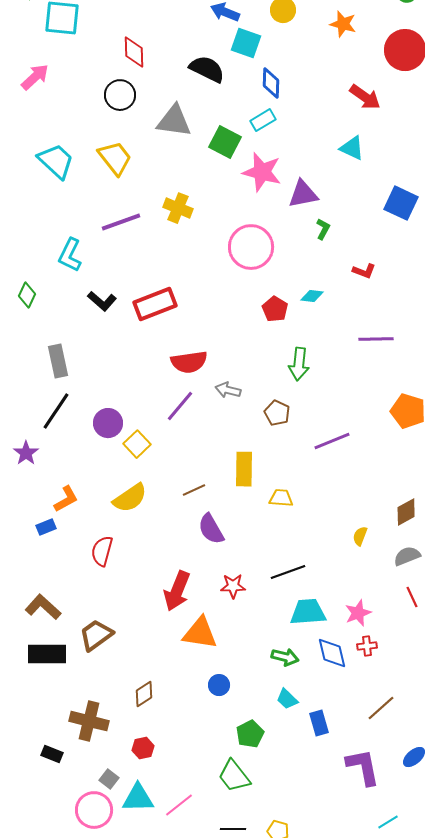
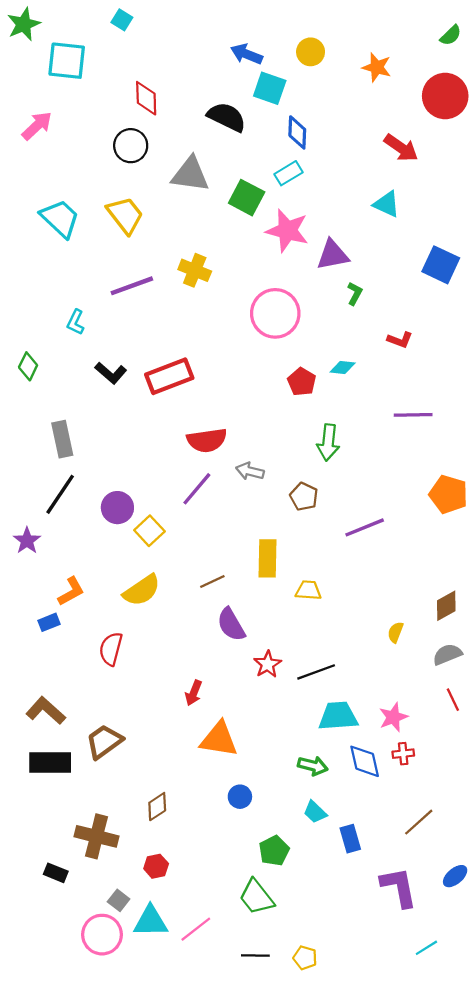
cyan L-shape: (70, 255) -> (76, 322), size x0.7
red star: (233, 586) -> (268, 664), moved, turned -30
red arrow: (177, 591) -> (194, 693), size x0.6

